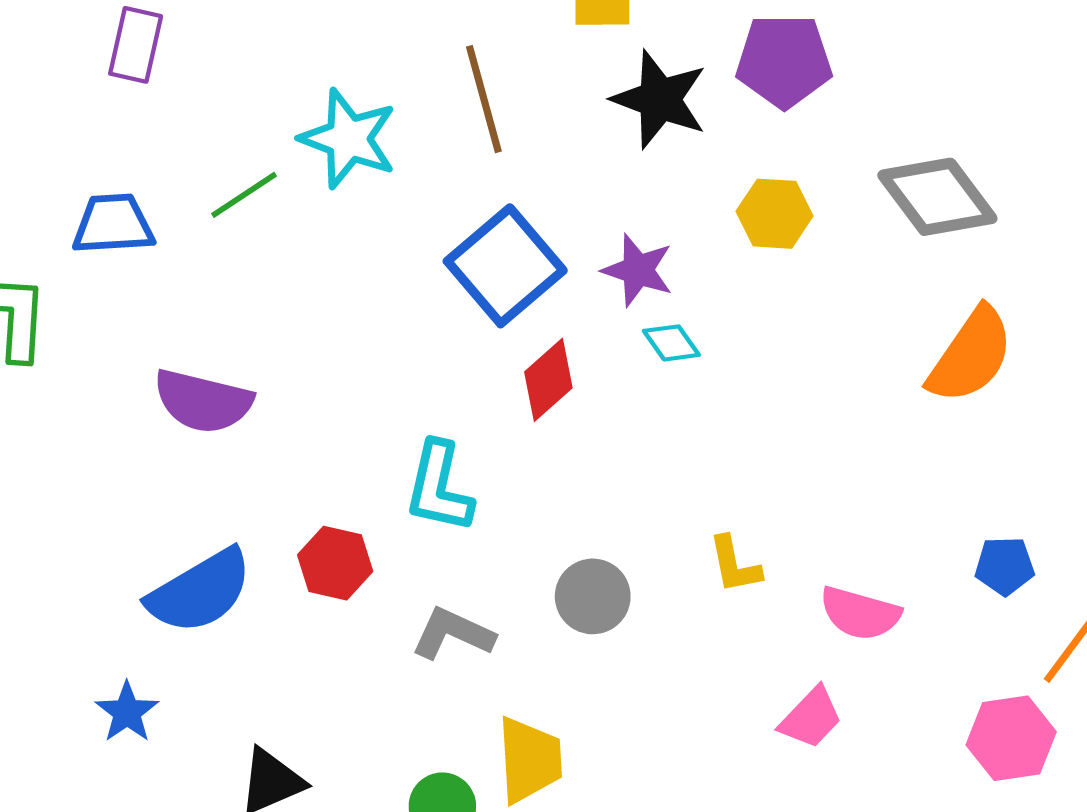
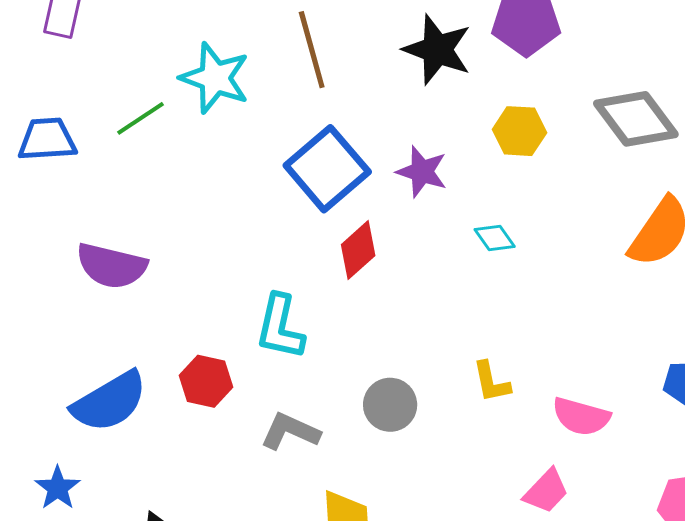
cyan diamond: (671, 343) -> (495, 238), moved

